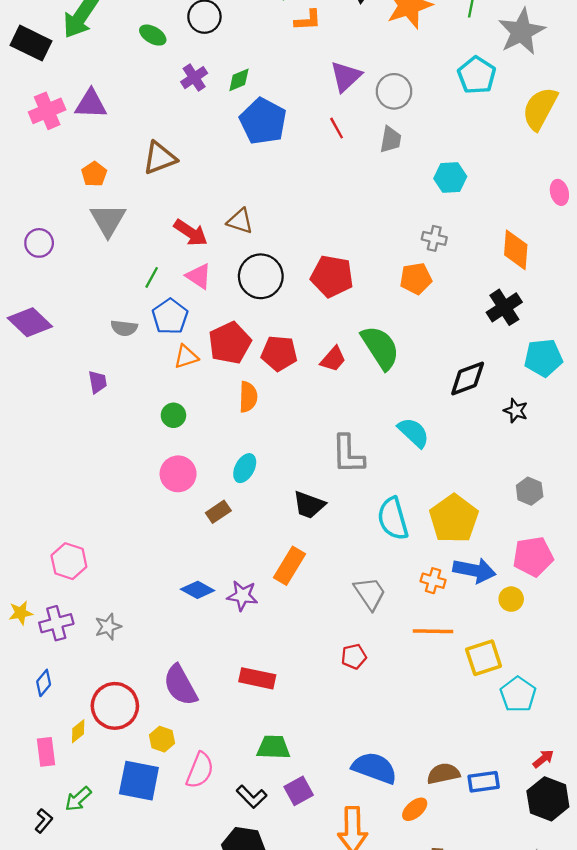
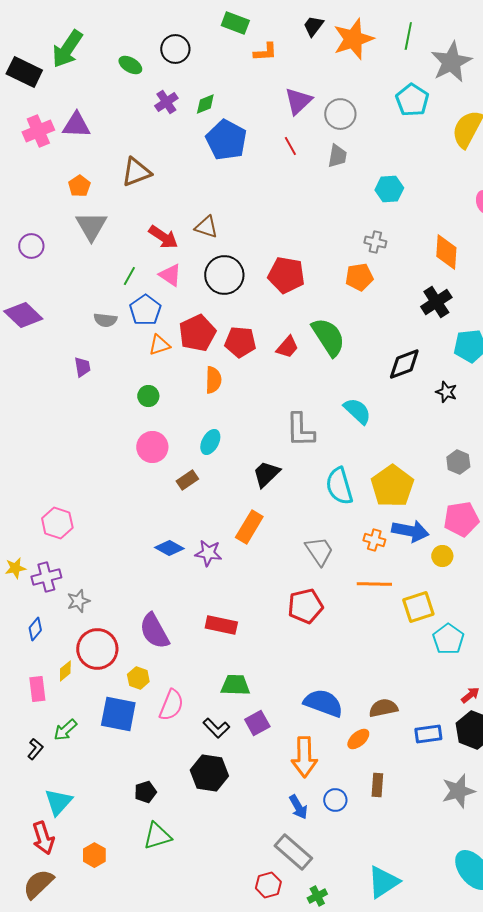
black trapezoid: (309, 505) -> (266, 474), turned 116
gray star: (108, 627) -> (78, 601), moved
red pentagon: (354, 656) -> (305, 606), size x1.6
blue rectangle: (484, 782) -> (428, 734), moved

